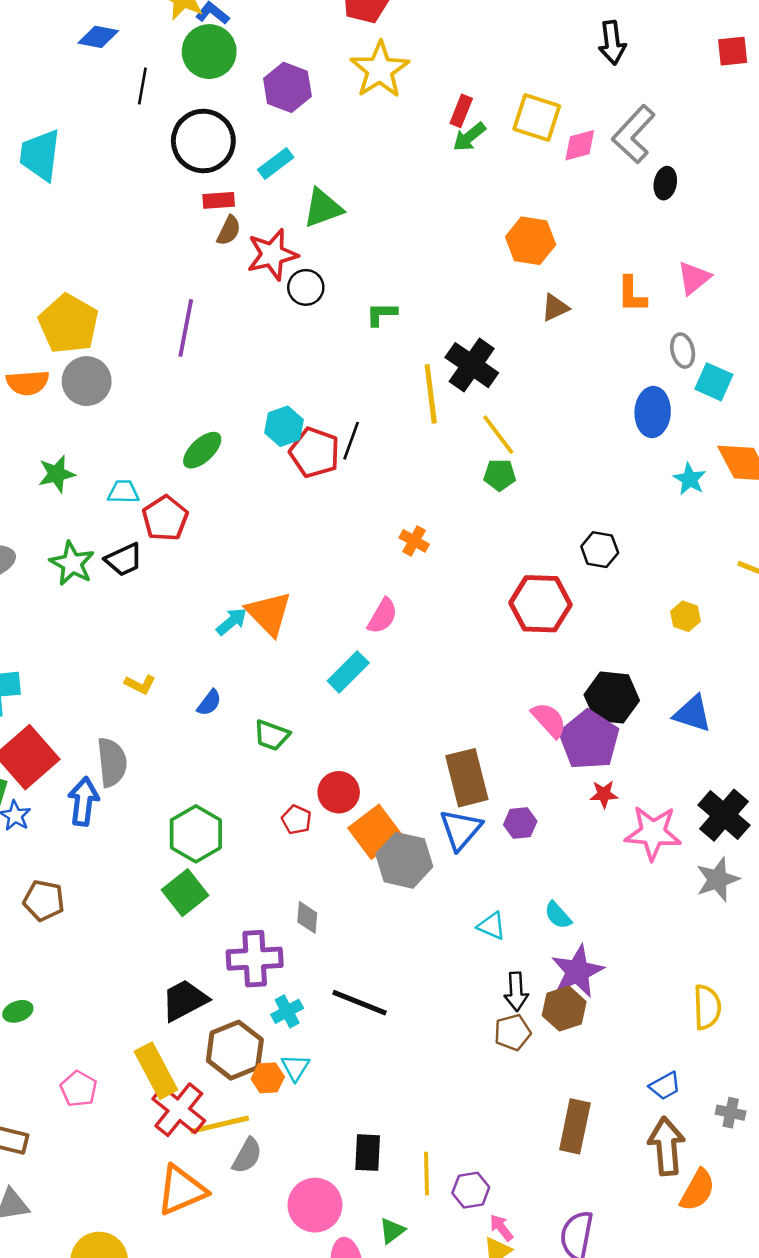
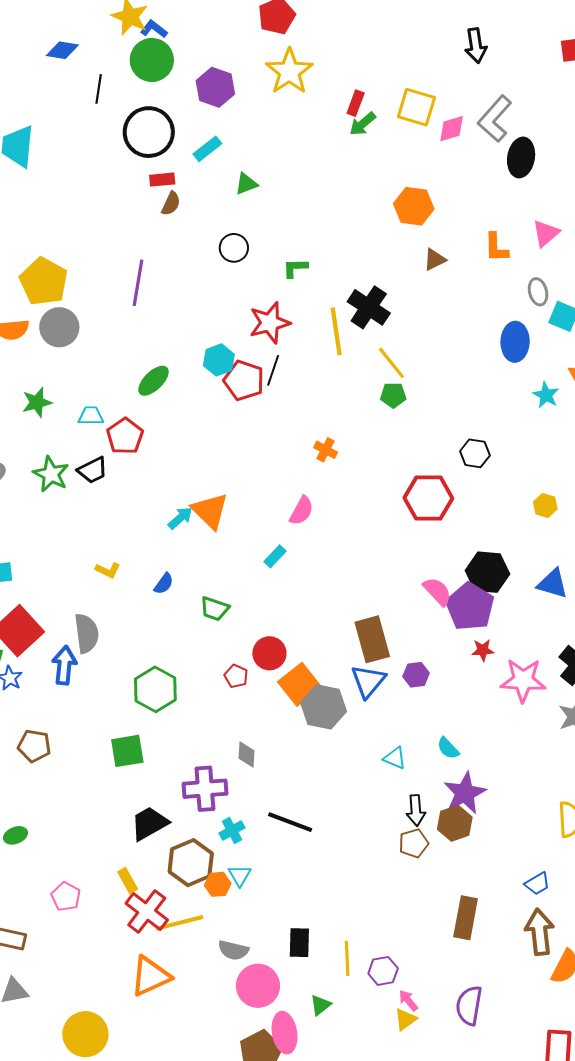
black ellipse: (665, 183) -> (521, 157), size x1.5
green triangle: (323, 208) -> (246, 184), size x0.7
red star: (272, 255) -> (270, 323), moved
cyan rectangle: (348, 672) -> (275, 556), size x0.7
green square: (185, 893) -> (127, 751), moved, turned 30
yellow rectangle: (156, 1071) -> (128, 881), size x0.6
gray semicircle: (247, 1156) -> (233, 950), moved, turned 76

